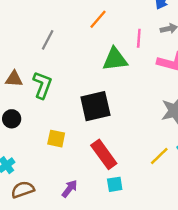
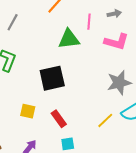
yellow square: (56, 139) -> (28, 111), moved
red rectangle: (104, 154) -> (59, 119), size x0.7

